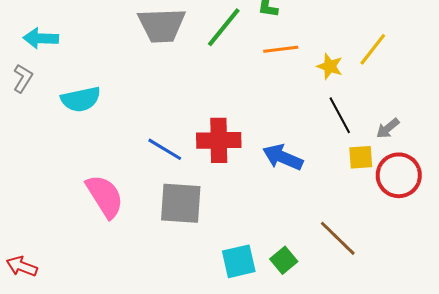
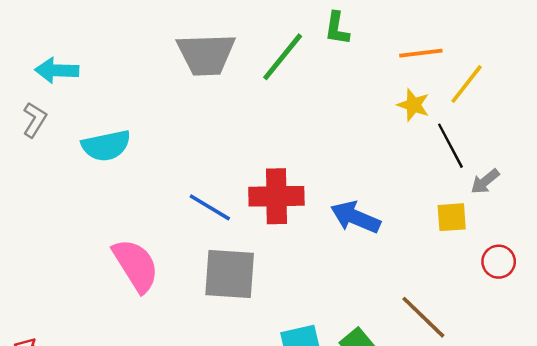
orange line: (281, 49) -> (421, 53), moved
black line: (340, 115) -> (450, 146), moved
red circle: (399, 175) -> (499, 262), moved, size x0.6

